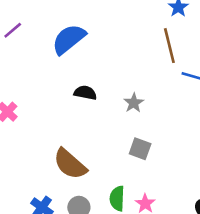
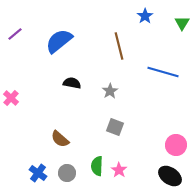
brown line: (169, 46) -> (119, 46), moved
brown semicircle: (70, 164) -> (60, 139), size x0.7

